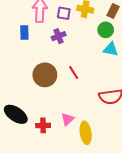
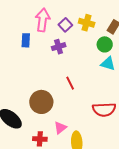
purple square: (64, 13) -> (65, 25), turned 32
brown circle: (45, 75) -> (41, 102), moved
red cross: (43, 125) -> (40, 139), moved

